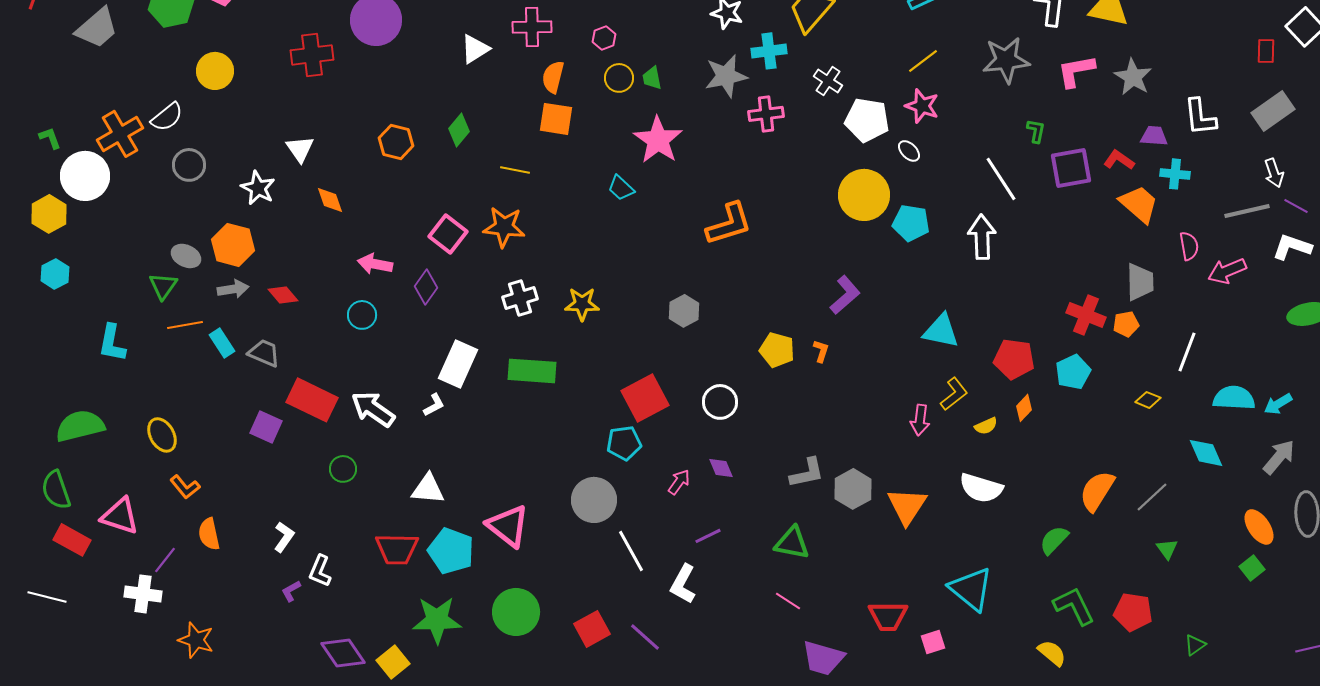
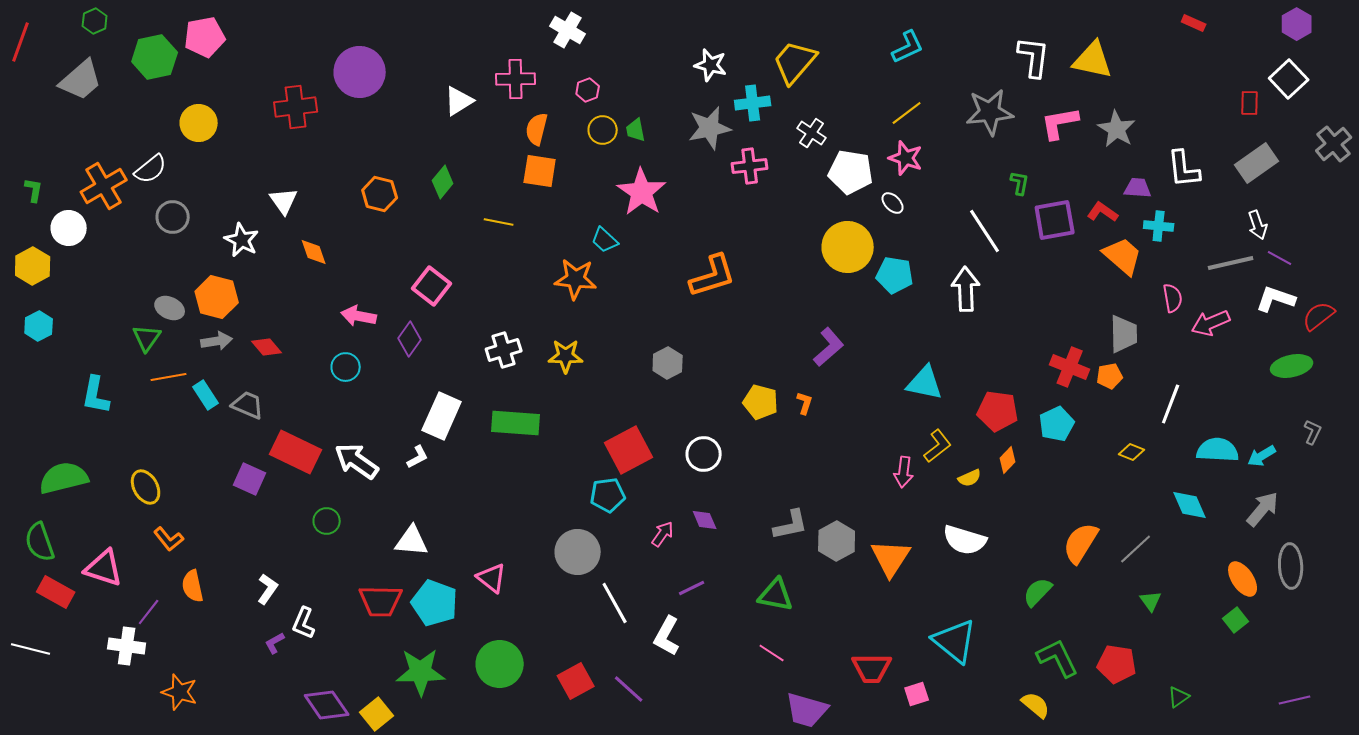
green L-shape: (50, 138) -> (34, 190), turned 30
white circle: (85, 176) -> (69, 228), size x0.7
orange star: (504, 227) -> (576, 279), moved
pink triangle: (508, 526) -> (492, 578), size x0.7

